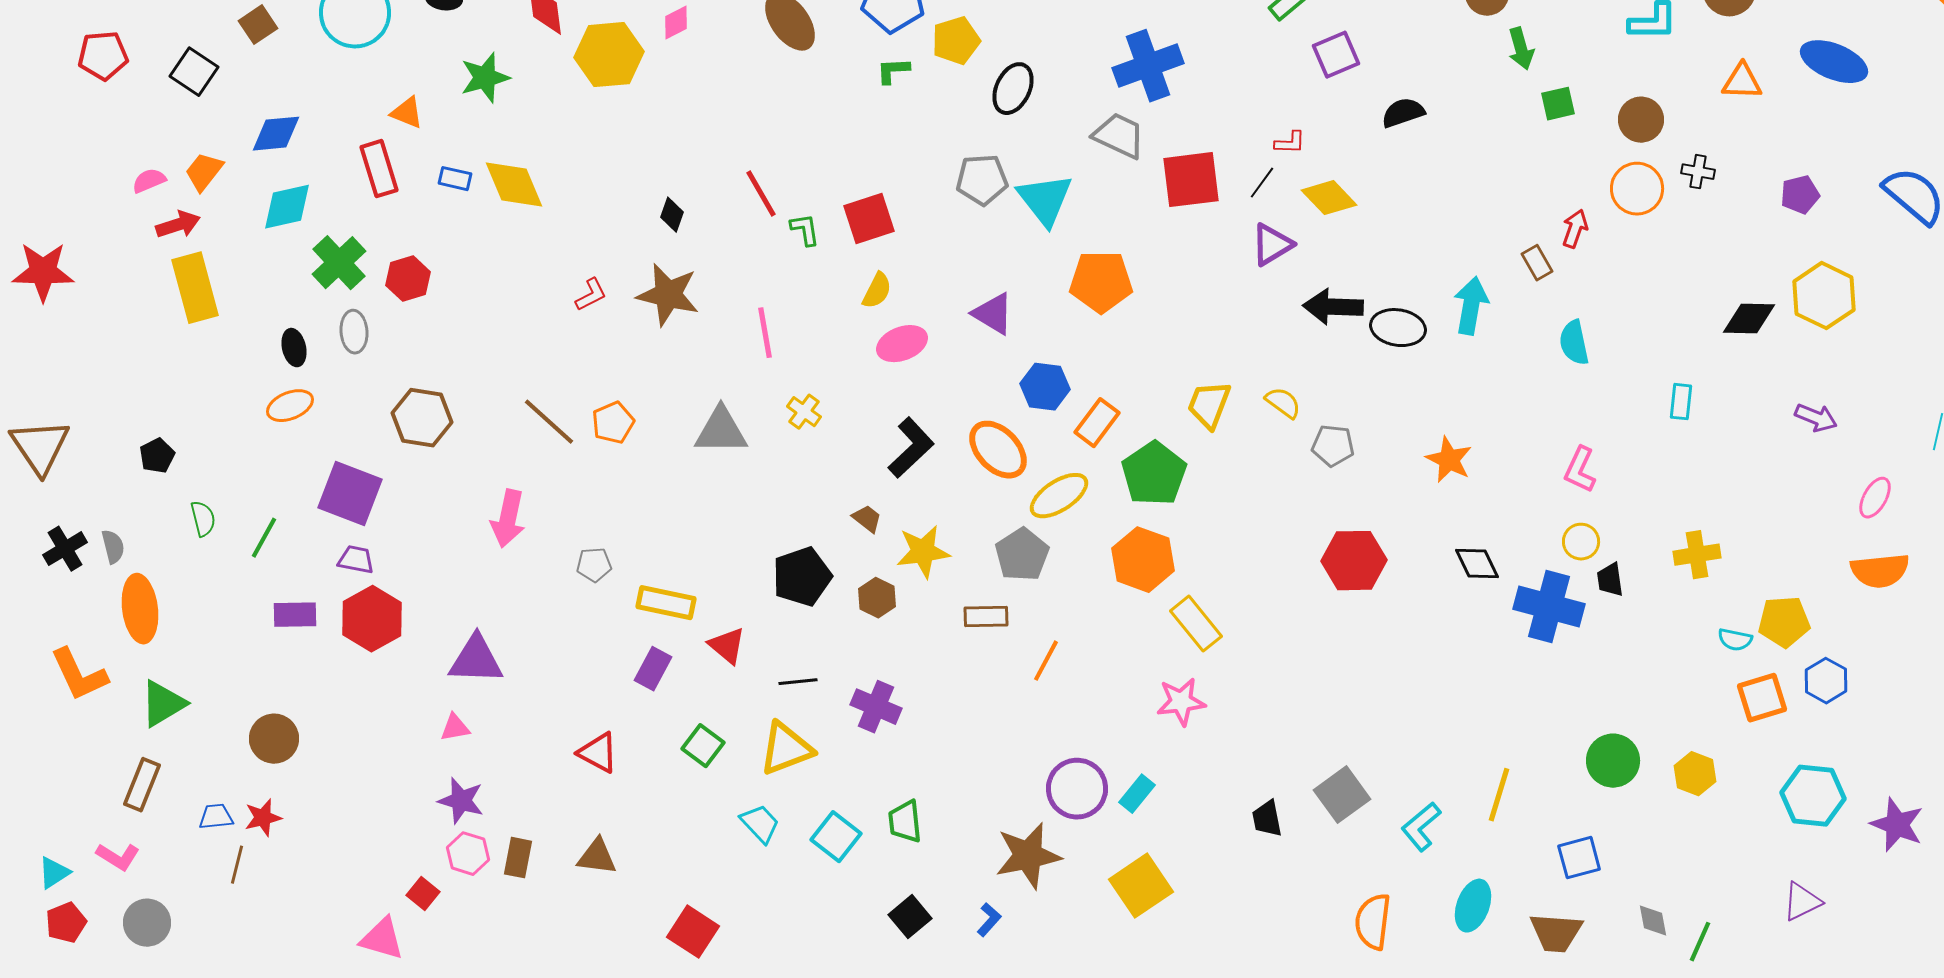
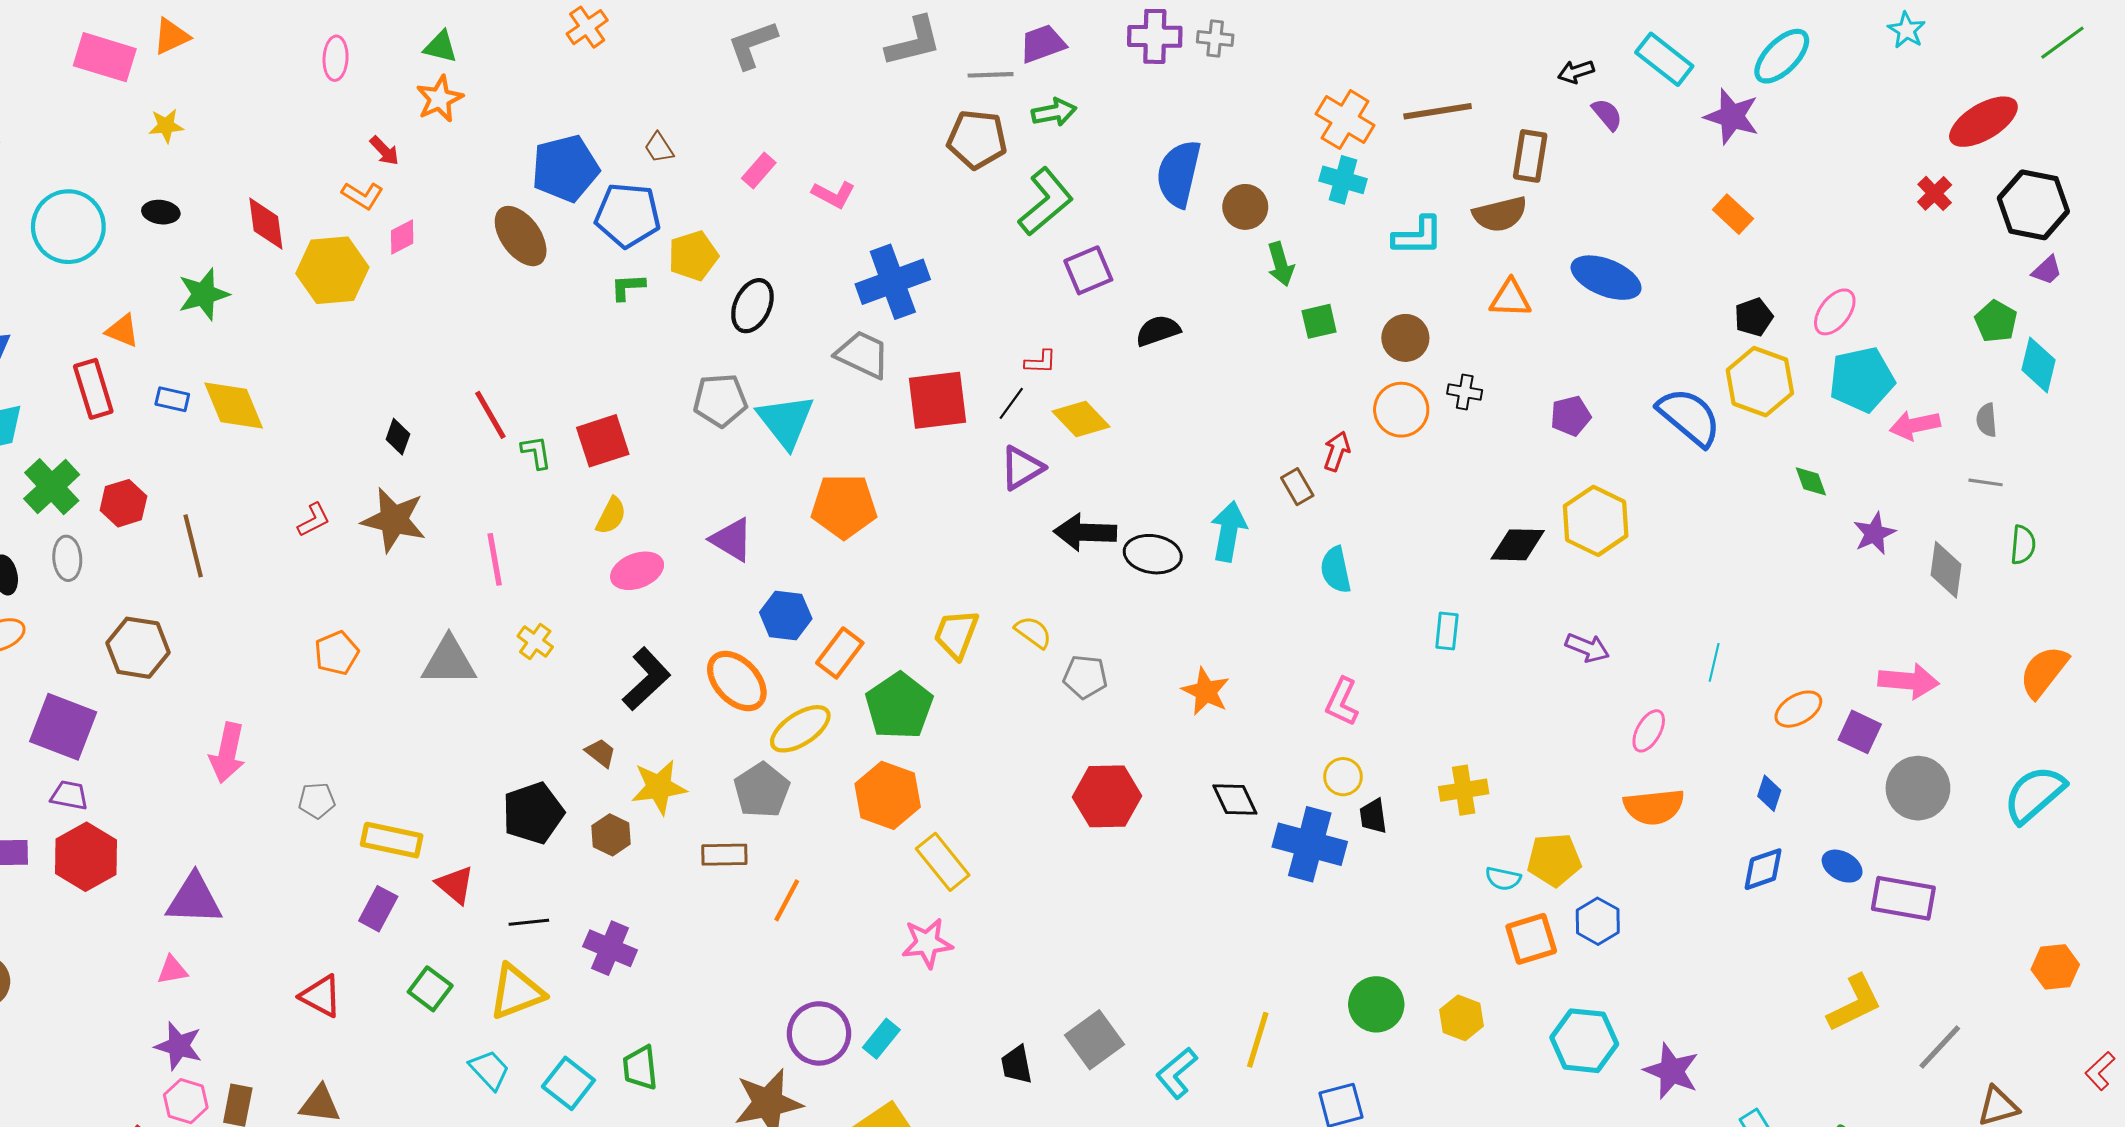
brown line: (549, 422) -> (193, 546), moved, turned 34

